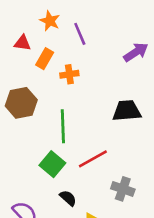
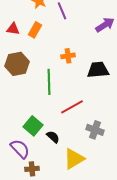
red triangle: (22, 43) -> (13, 29), moved
orange cross: (69, 74) -> (68, 56), moved
green square: (52, 164) -> (33, 126), moved

